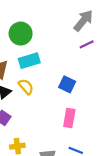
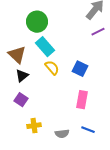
cyan rectangle: (29, 61) -> (45, 47), turned 66
yellow semicircle: (26, 87) -> (52, 68), moved

